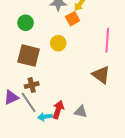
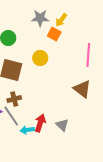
orange square: (73, 19) -> (54, 34), turned -32
gray triangle: (81, 112) -> (62, 125), turned 32

